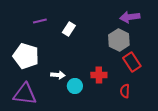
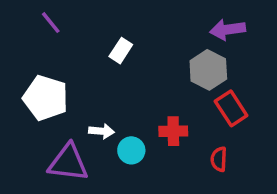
purple line: (40, 21) -> (51, 23), moved, turned 64
purple triangle: (25, 94) -> (68, 163), moved

